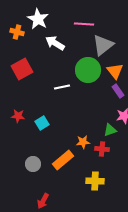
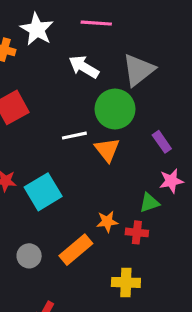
pink line: (84, 24) -> (96, 23), moved
white arrow: (55, 43) -> (84, 67), moved
orange triangle: (115, 71) -> (107, 150), moved
cyan square: (42, 123) -> (43, 192), size x1.6

